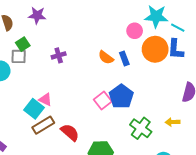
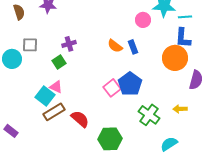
cyan line: (178, 28) -> (185, 17), turned -32
green square: (23, 44) -> (59, 62), moved
orange circle: (155, 49) -> (175, 58), moved

